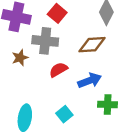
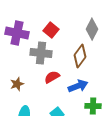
brown diamond: (92, 45) -> (80, 56), turned -50
brown star: (20, 58) -> (17, 84), moved

